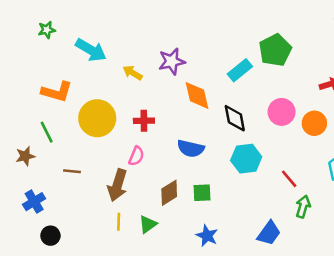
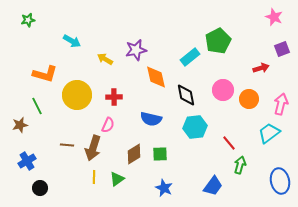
green star: (47, 30) -> (28, 20), moved
cyan arrow: (91, 50) -> (72, 41), size x0.7
brown line: (72, 171) -> (67, 145), moved

